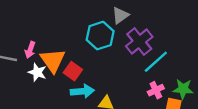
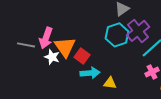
cyan hexagon: (100, 36) -> (117, 35), moved
pink arrow: (30, 50) -> (46, 38), size x1.5

